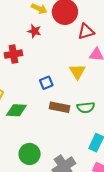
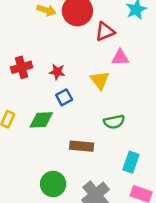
red star: (34, 31) -> (57, 72), moved
brown rectangle: (59, 107) -> (82, 146), moved
green diamond: (16, 110) -> (41, 120), moved

